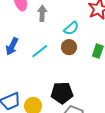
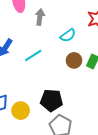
brown circle: (69, 47) -> (74, 60), moved

